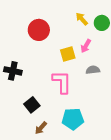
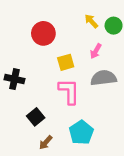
yellow square: (68, 54) -> (66, 62), moved
gray semicircle: (93, 70) -> (104, 78), size x1.6
cyan pentagon: (73, 119) -> (81, 132), turned -30

